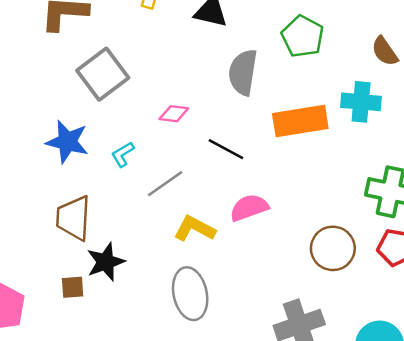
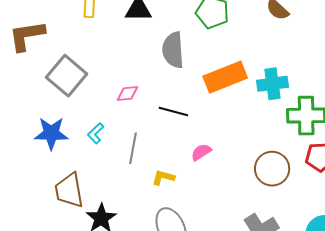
cyan cross: (361, 102) -> (273, 84), moved
gray line: (165, 184) -> (133, 148), turned -32
pink semicircle: (249, 208) -> (201, 152), size x0.7
yellow L-shape: (195, 229) -> (163, 177), size x0.7

